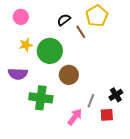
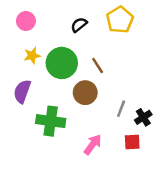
brown line: (81, 32) -> (98, 65), moved
purple semicircle: (18, 74) -> (22, 91), turned 108
gray line: (91, 101) -> (121, 109), moved

